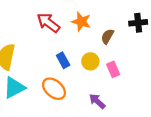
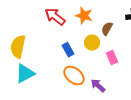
yellow circle: (90, 61) -> (92, 43), moved
orange ellipse: (54, 89) -> (74, 76), moved

